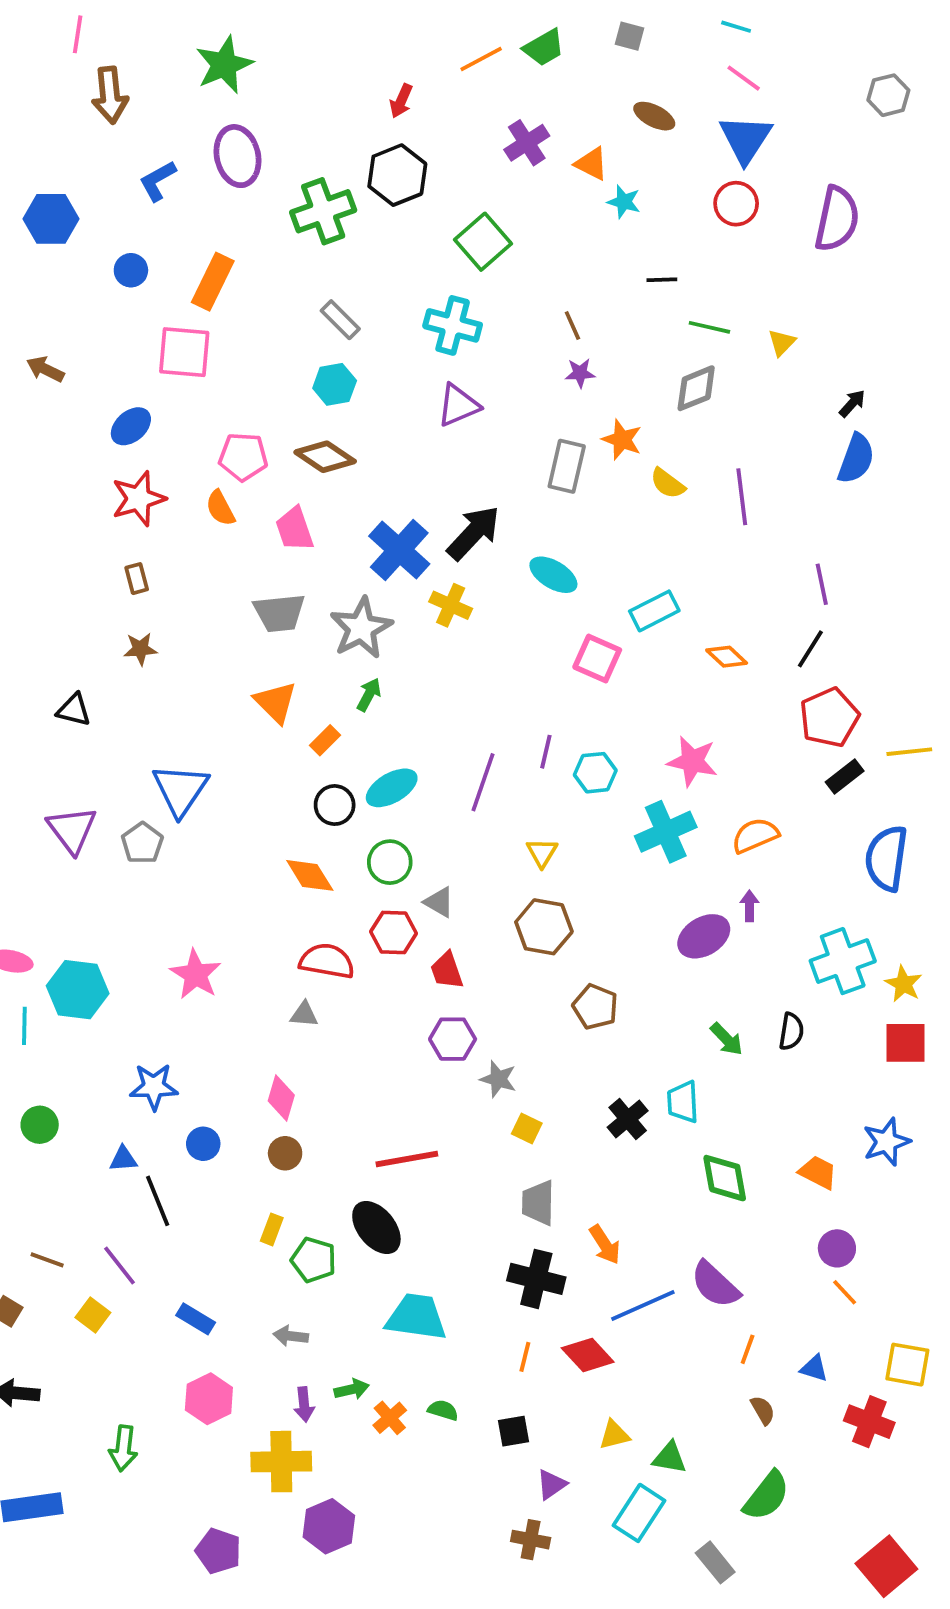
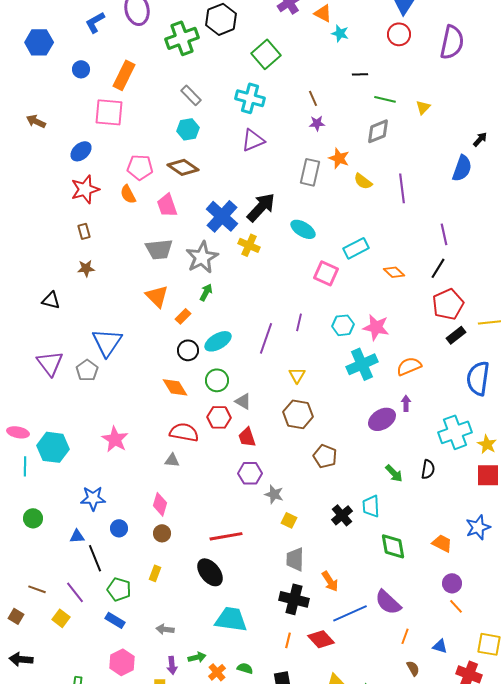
black arrow: (852, 403) -> (480, 139), moved
cyan hexagon: (595, 773) -> (343, 325), moved
green pentagon: (314, 1260) -> (119, 589), moved

